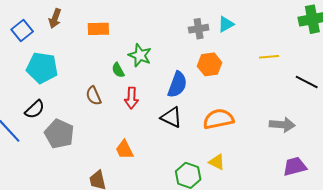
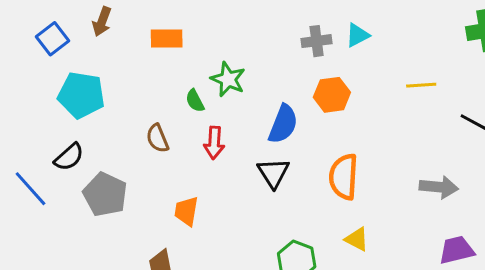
black triangle: (171, 117) -> (273, 173), turned 30
orange semicircle: (218, 119) -> (344, 177), turned -76
orange trapezoid: (124, 150) -> (186, 211), moved, turned 35
yellow triangle: (217, 162) -> (357, 239), moved

